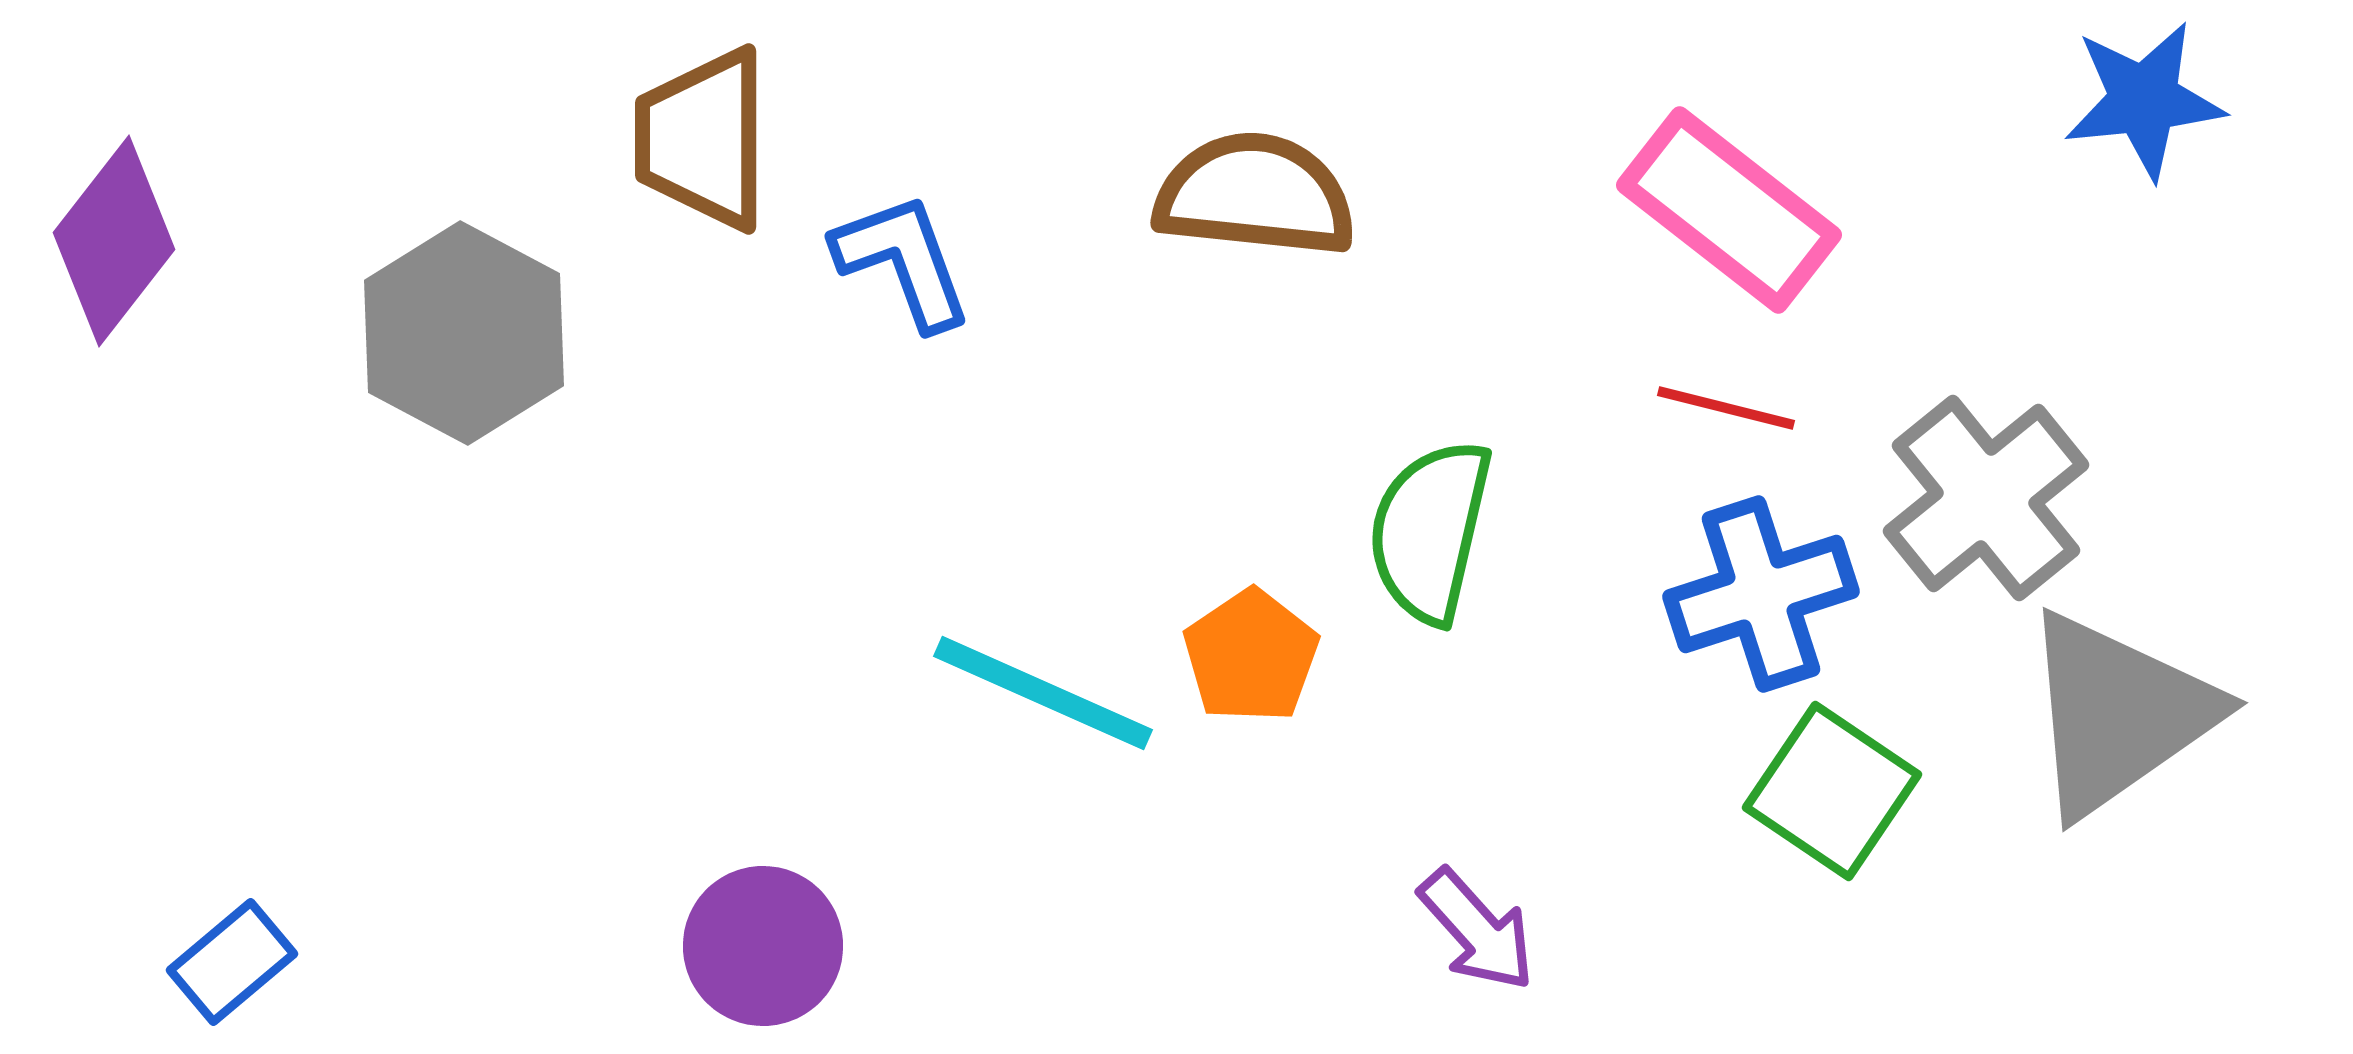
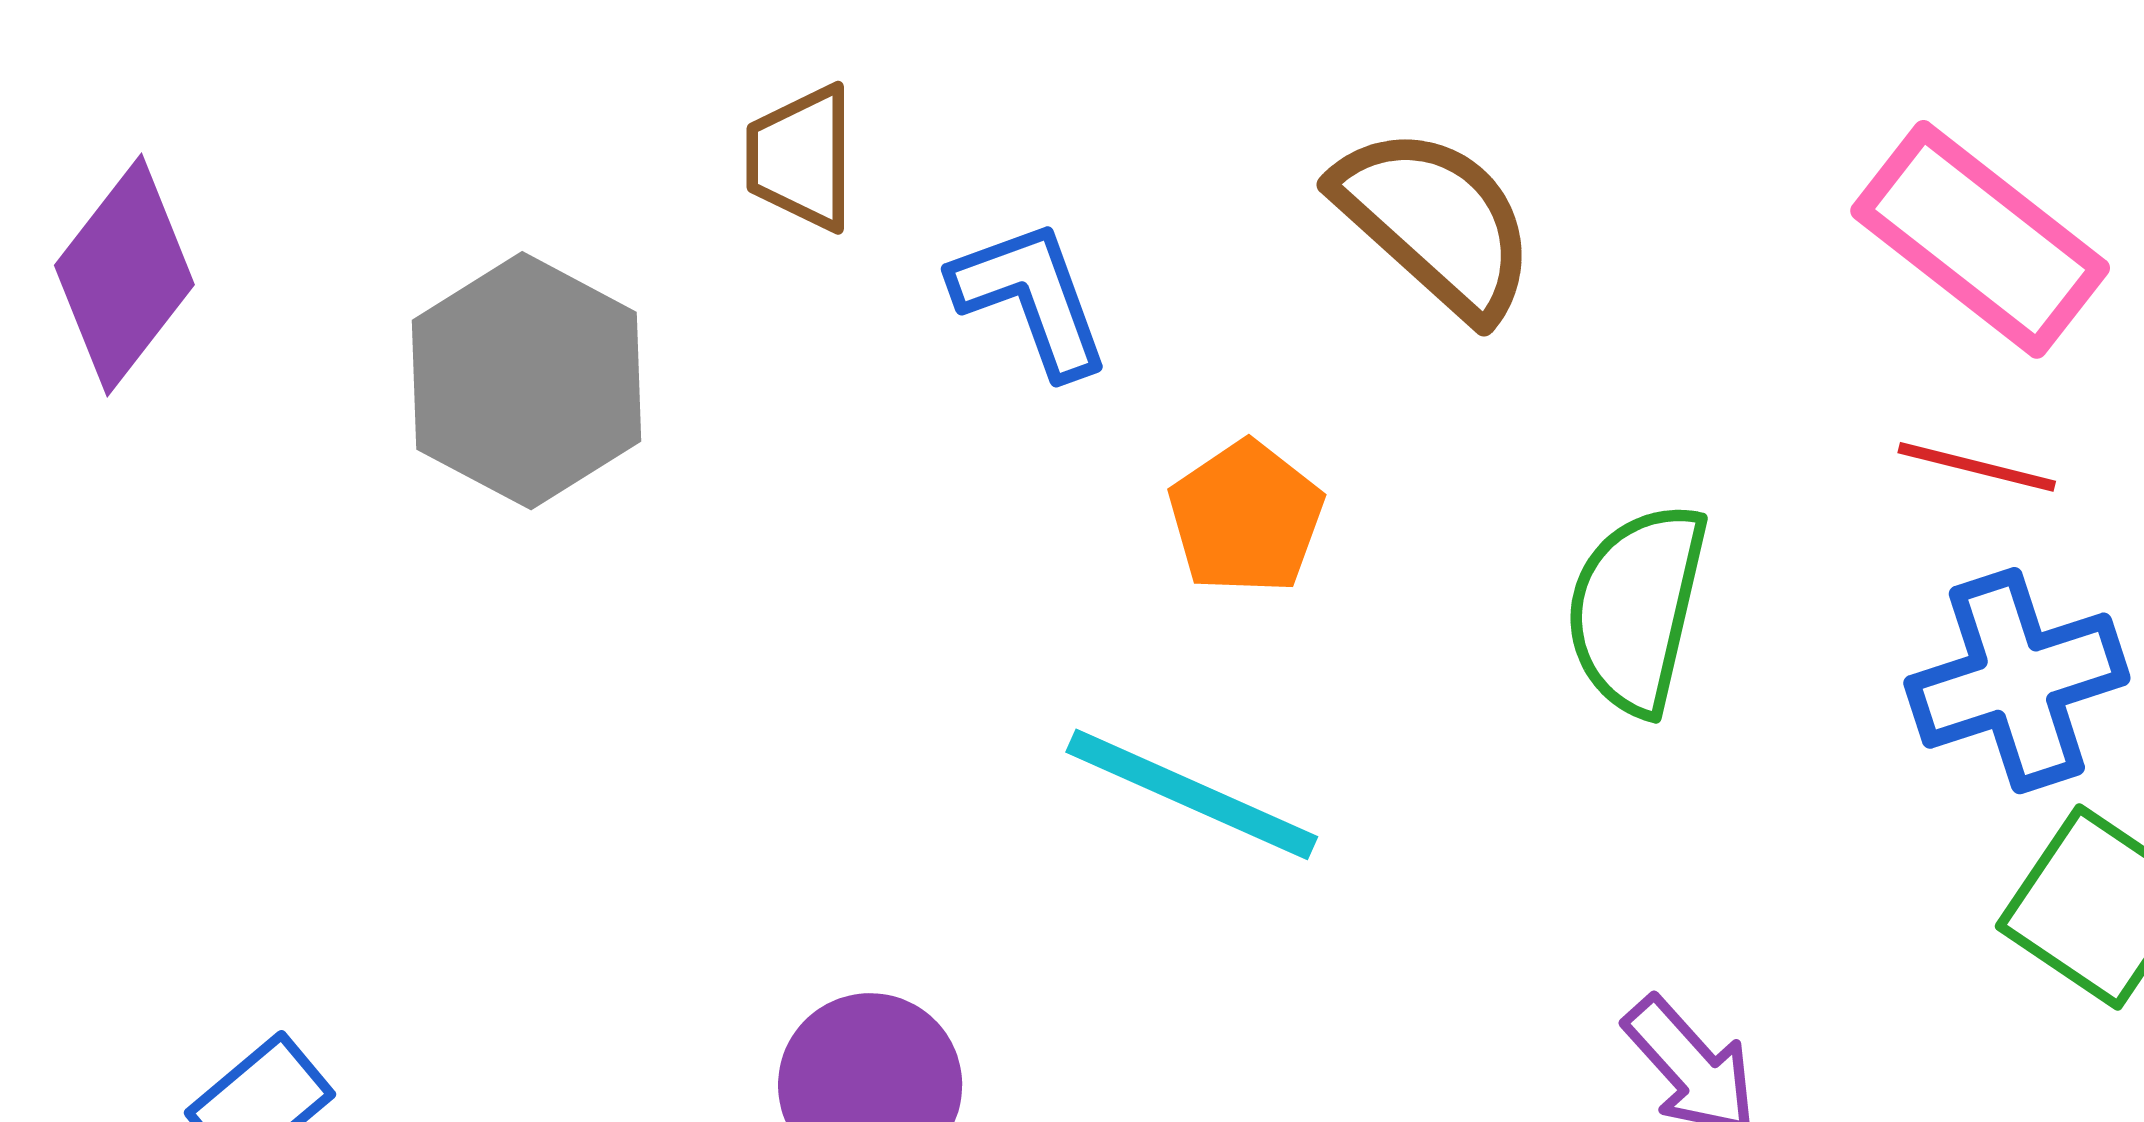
brown trapezoid: (703, 139) -> (801, 158), size x0.7
brown semicircle: (1255, 195) -> (1435, 222), turned 36
orange pentagon: (1251, 656) -> (1246, 517), moved

